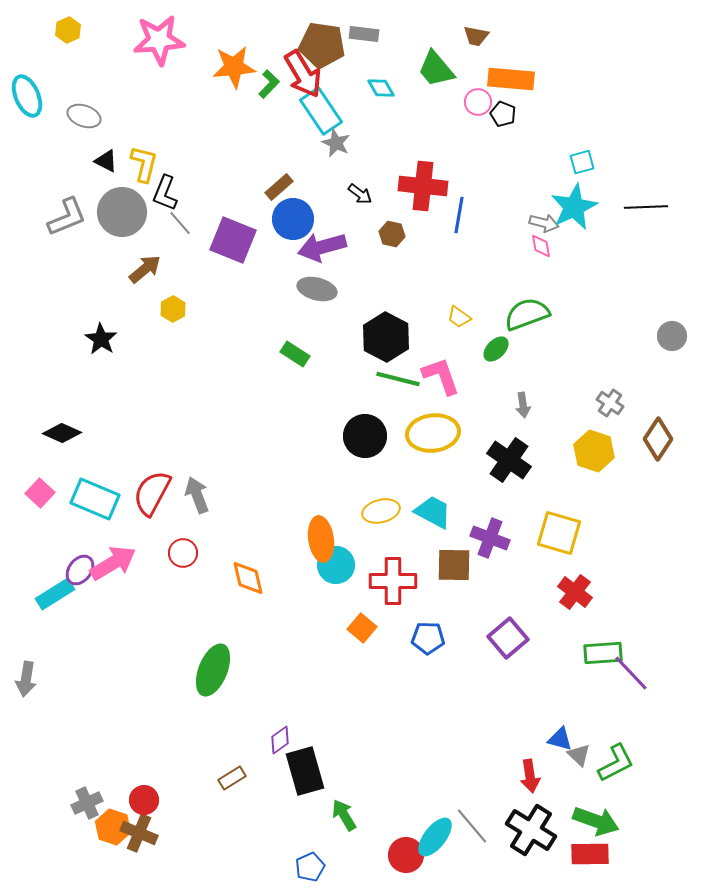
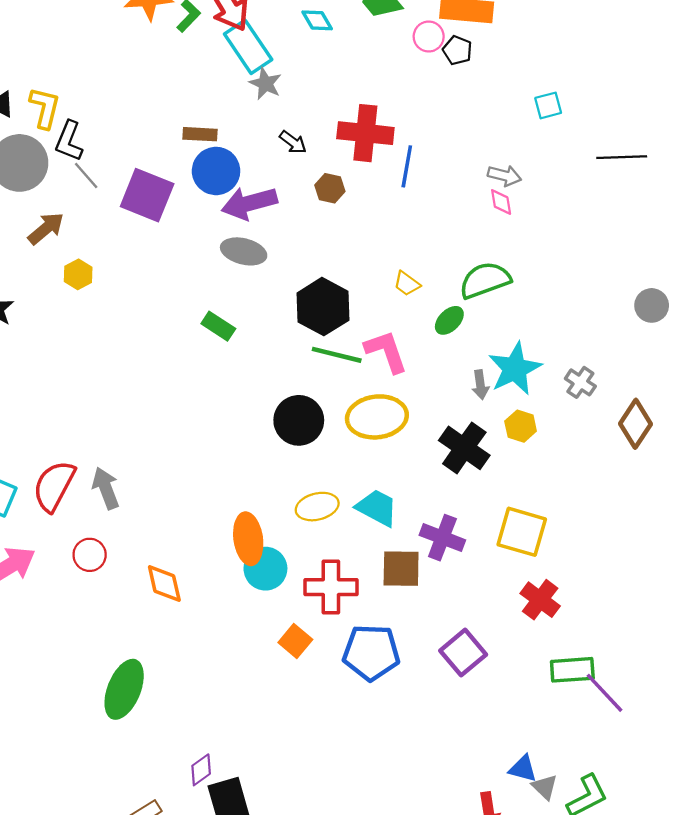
brown rectangle: (279, 187) -> (200, 134), turned 44
cyan star: (574, 207) -> (515, 369), moved
yellow hexagon: (594, 451) -> (521, 426), moved, size x0.7
blue pentagon: (428, 638) -> (371, 653), size x1.5

